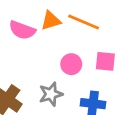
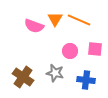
orange triangle: (51, 21) -> (55, 19), turned -42
gray star: (51, 94) -> (55, 73), turned 30

